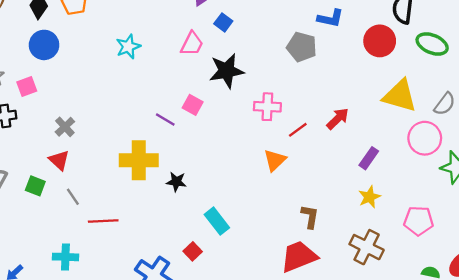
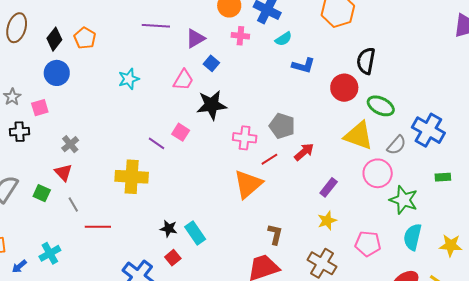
green ellipse: (432, 44) -> (381, 106), moved
gray pentagon: (302, 47) -> (282, 126), moved
orange triangle: (275, 160) -> (248, 184), size x1.5
black star: (176, 182) -> (169, 229), moved
cyan cross: (65, 257) -> (50, 253), moved, turned -35

